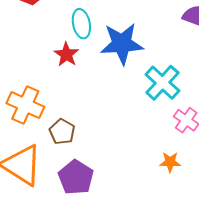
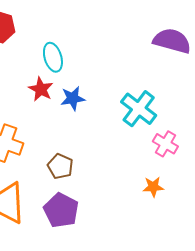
blue star: (122, 44) -> (73, 98), moved, size x0.6
brown pentagon: (62, 132) -> (60, 166), moved

